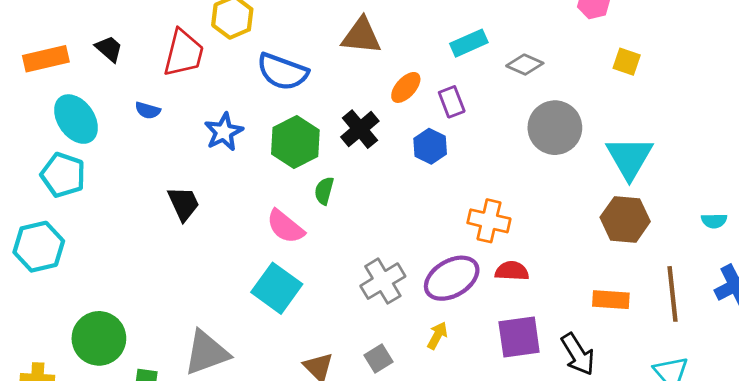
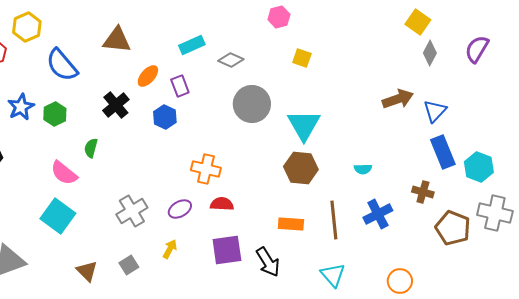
blue semicircle: (282, 72) -> (62, 65), turned 30
green hexagon: (295, 142) -> (55, 114), moved, size x0.7
purple ellipse: (452, 278) -> (180, 209), size x0.6

